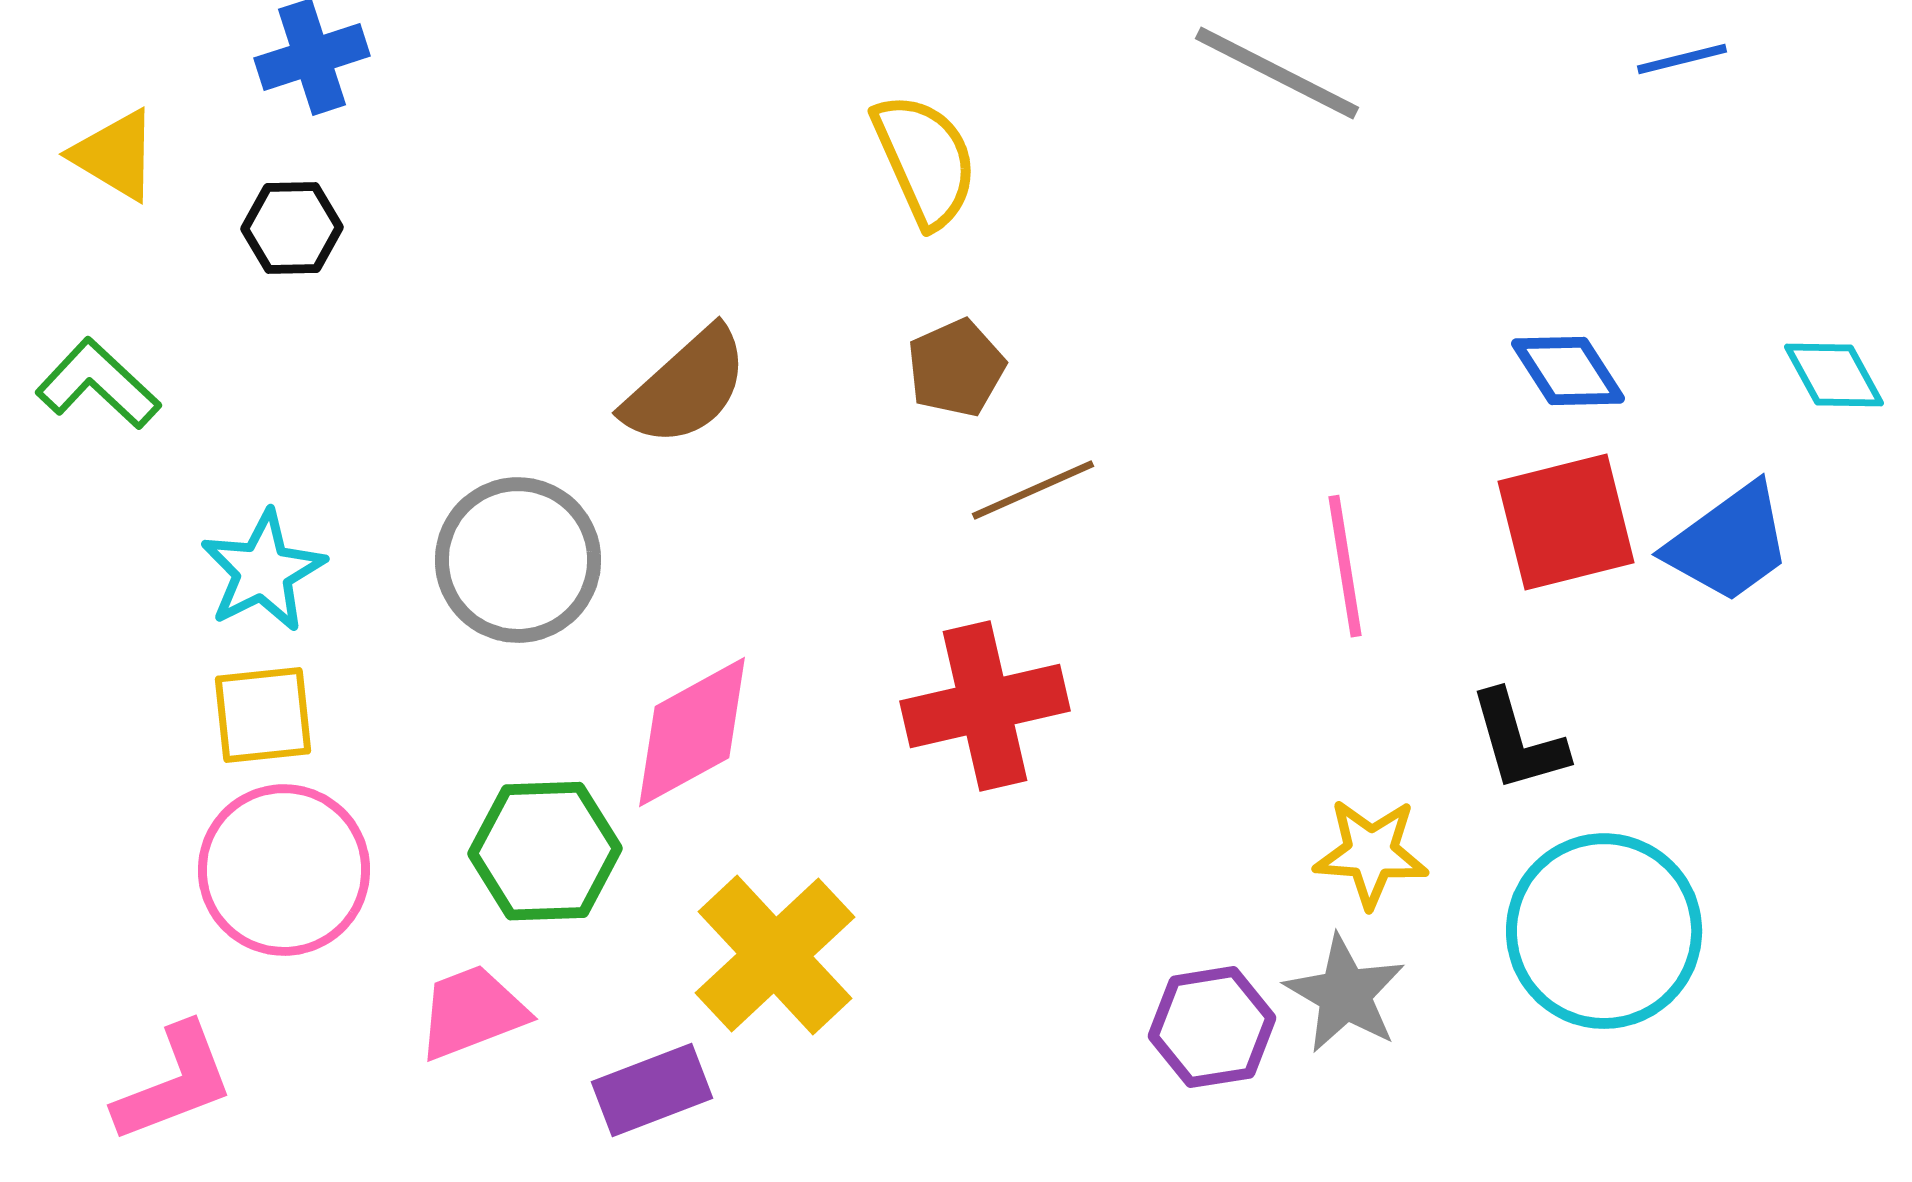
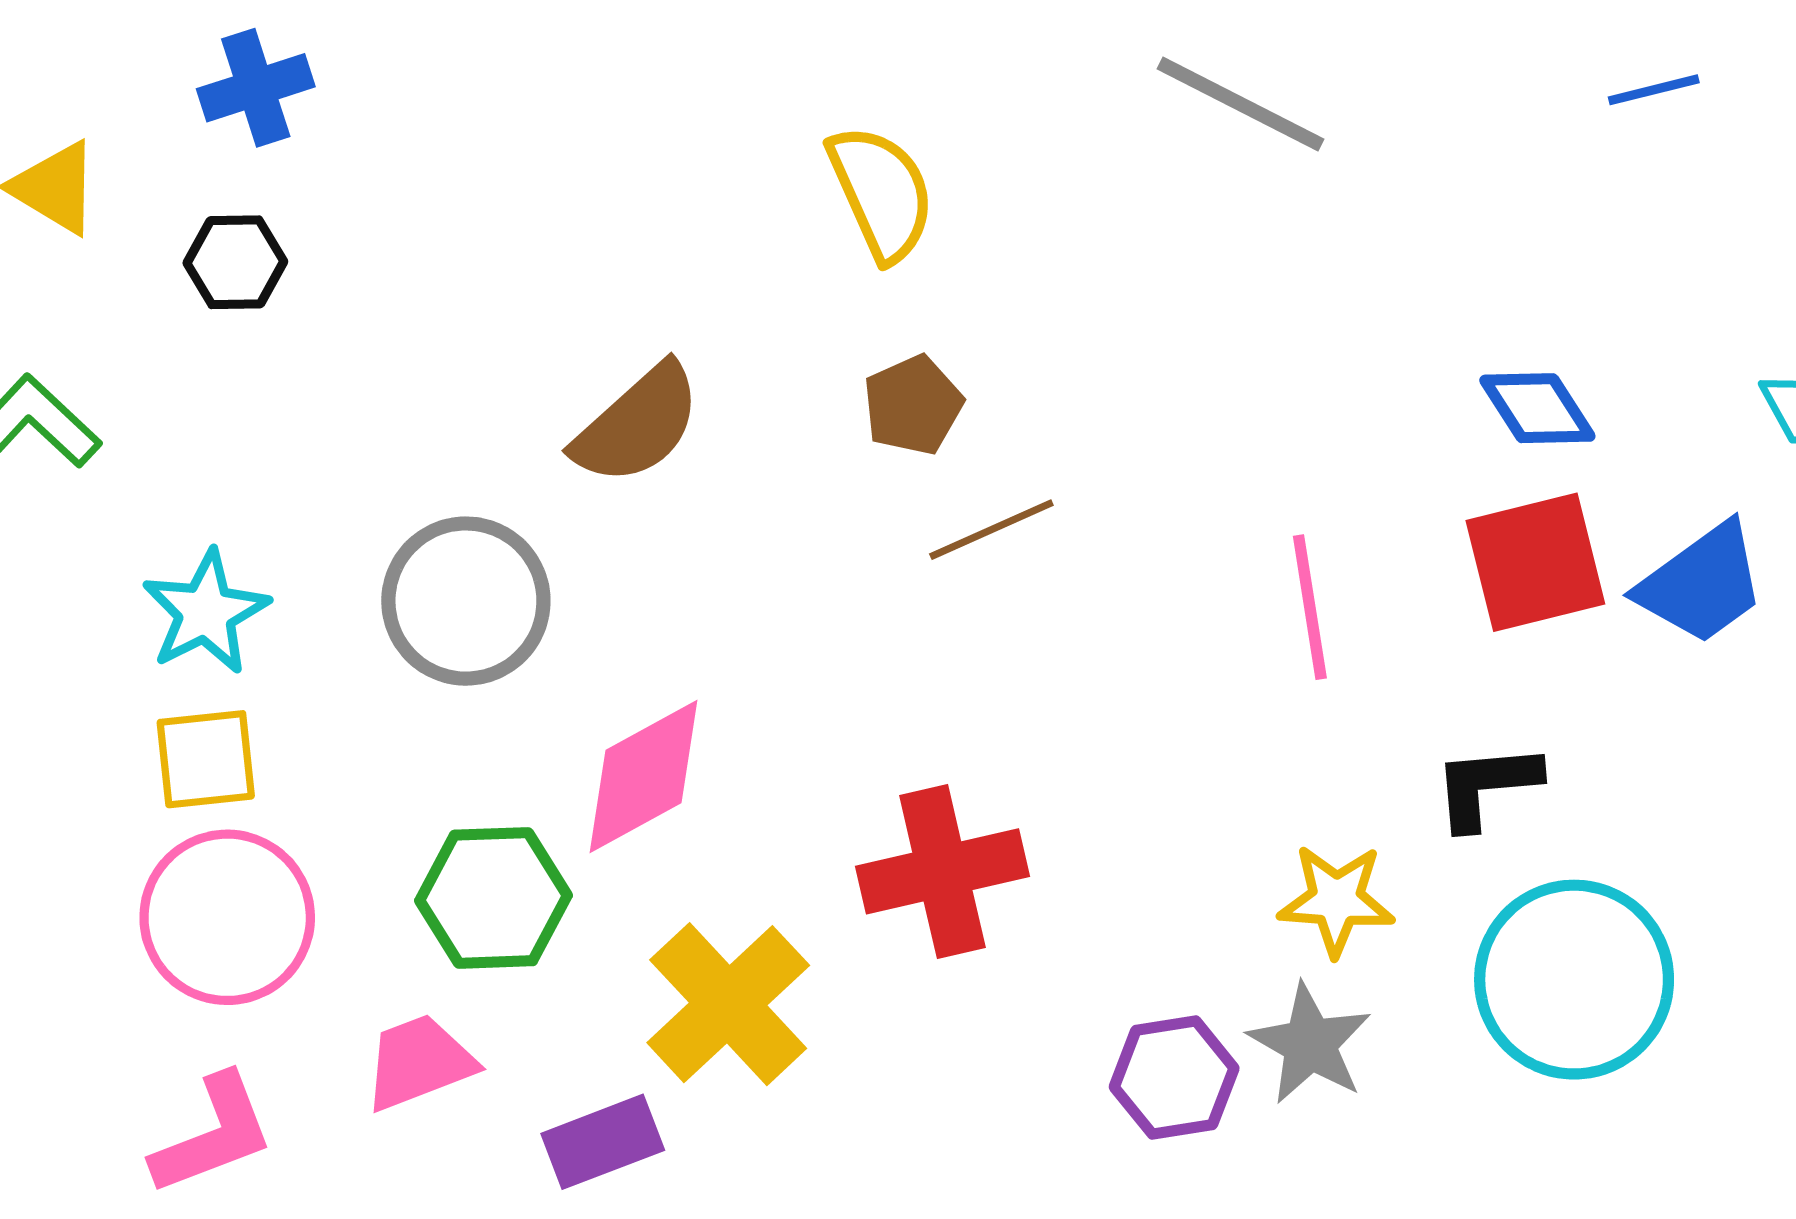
red cross: (985, 706) -> (942, 871), moved
black L-shape: (1518, 741) -> (1486, 786), turned 101
pink L-shape: (174, 1083) -> (213, 1135), moved

